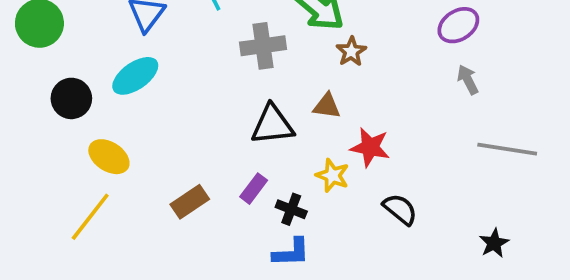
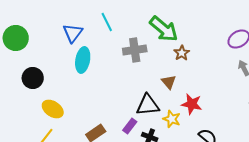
cyan ellipse: (135, 76) -> (83, 60), moved, turned -45
brown triangle: (327, 106) -> (169, 82), turned 42
black triangle: (272, 125) -> (148, 105), moved

